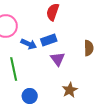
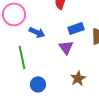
blue rectangle: (49, 40) -> (76, 28), moved

